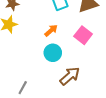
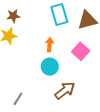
orange arrow: (51, 30) -> (50, 45), turned -48

